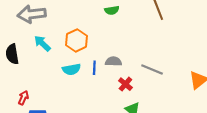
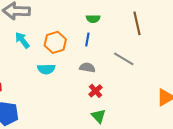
blue line: (94, 68) -> (87, 40), moved
gray line: (152, 70) -> (124, 59), moved

